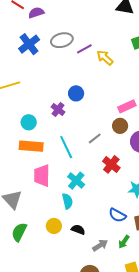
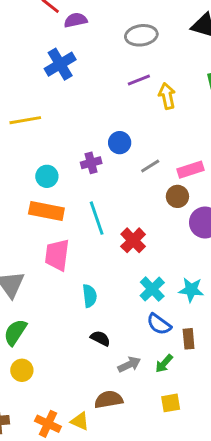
gray ellipse: (62, 40) -> (141, 35), moved
yellow arrow: (105, 58) -> (167, 96), turned 30
purple cross: (58, 110) -> (91, 163), turned 32
gray line: (95, 138) -> (150, 166), moved
red cross: (111, 164) -> (133, 240), moved
cyan cross: (76, 181) -> (152, 289), moved
yellow circle: (54, 226) -> (22, 370), moved

